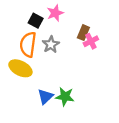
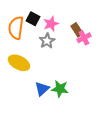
pink star: (55, 13) -> (51, 24), moved
brown rectangle: (83, 33) -> (77, 30), turned -56
orange semicircle: (28, 44) -> (16, 28), moved

